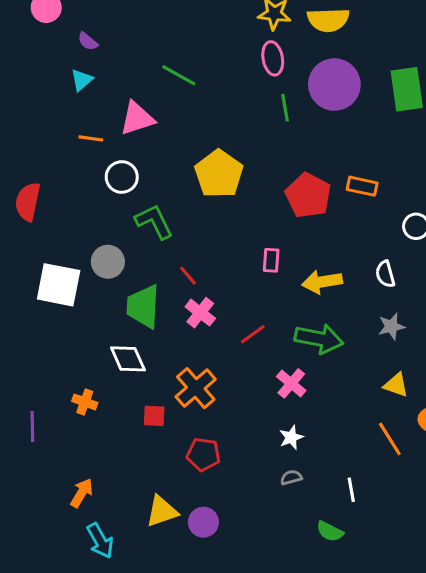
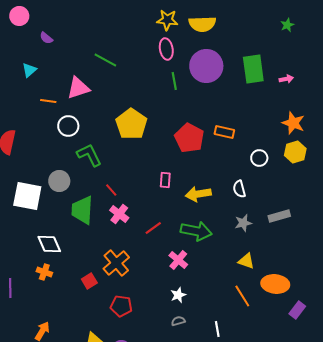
cyan triangle: (82, 80) -> (29, 70), moved
white diamond: (128, 359) -> (49, 244), moved
red square: (154, 416) -> (89, 281), turned -35

